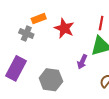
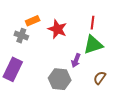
gray hexagon: (51, 80) -> (60, 79), moved

